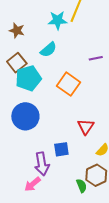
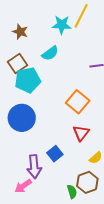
orange square: (68, 84) -> (78, 102), moved
blue square: (61, 149) -> (55, 154), turned -35

